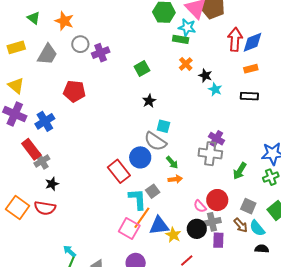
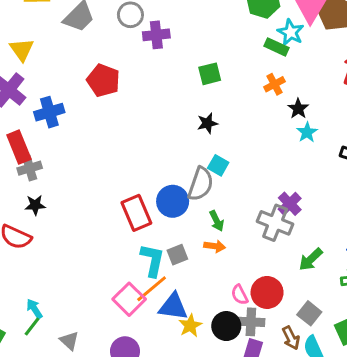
gray semicircle: (155, 141) -> (201, 184), turned -120

